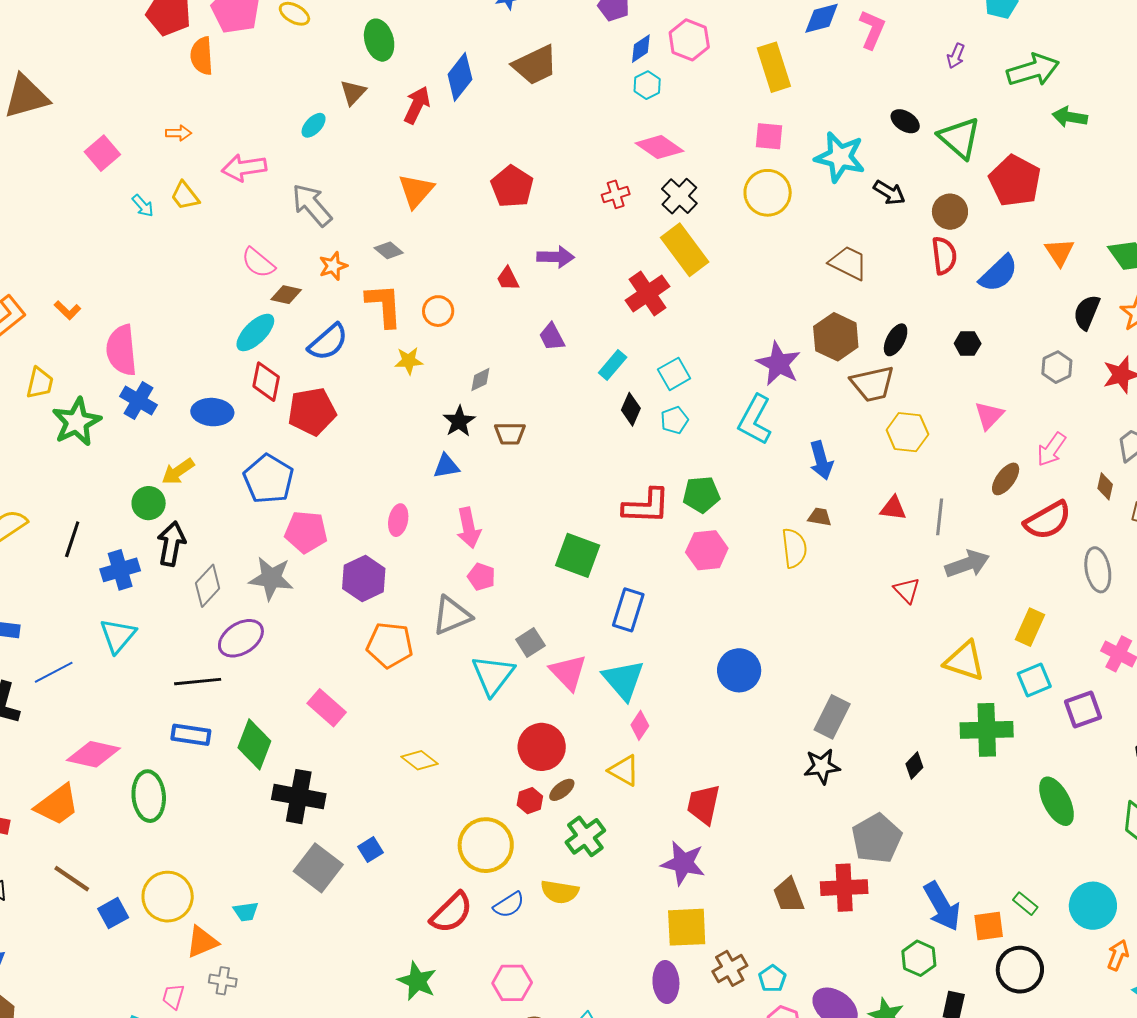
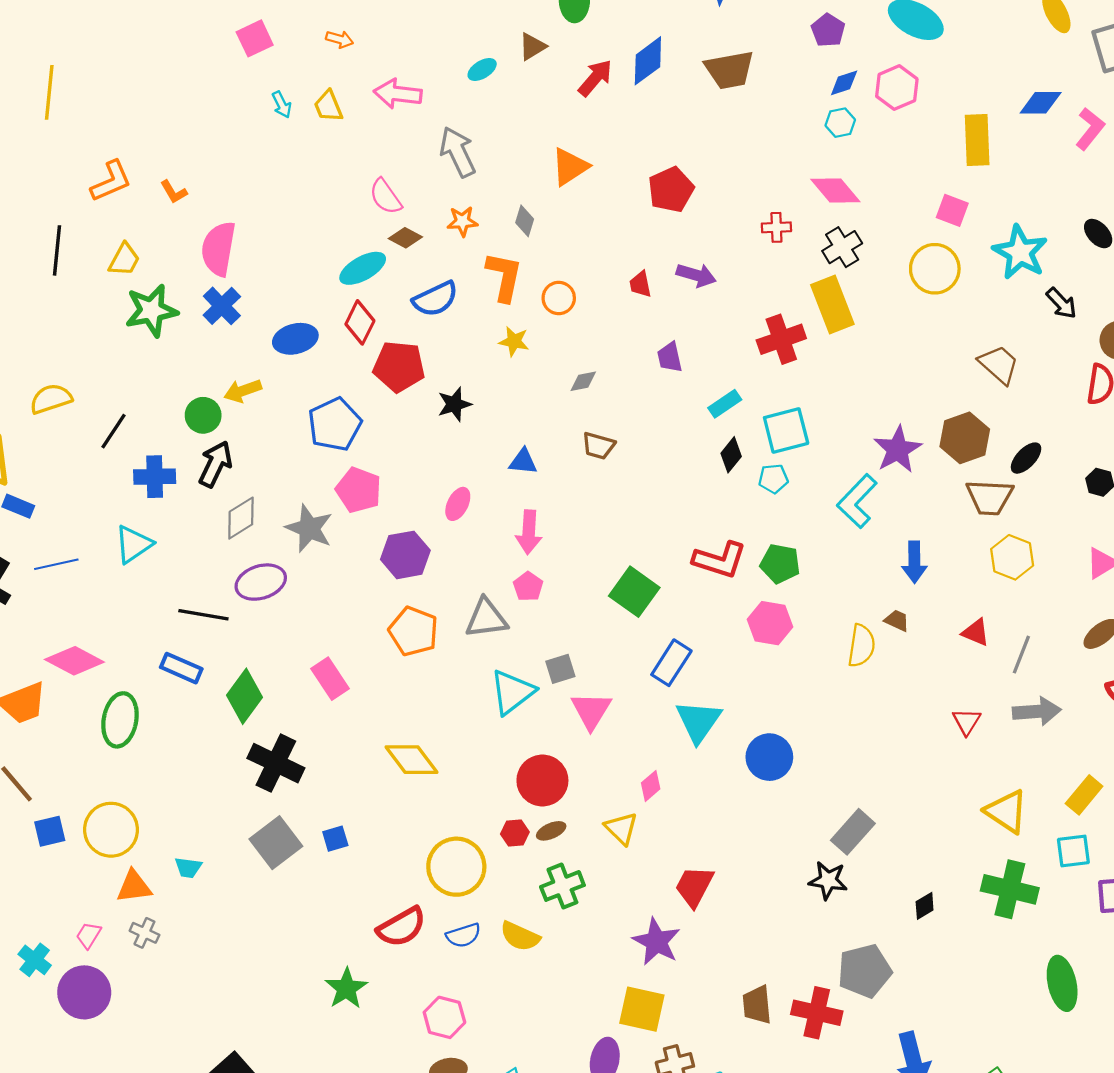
gray diamond: (389, 250) -> (525, 221), turned 52
cyan square: (674, 374) -> (786, 430), size x1.4
blue ellipse: (212, 412) -> (295, 339), turned -33
black star: (459, 421) -> (454, 404), moved
cyan triangle: (623, 680) -> (698, 721), moved
yellow diamond: (419, 760) -> (412, 760), size x1.4

